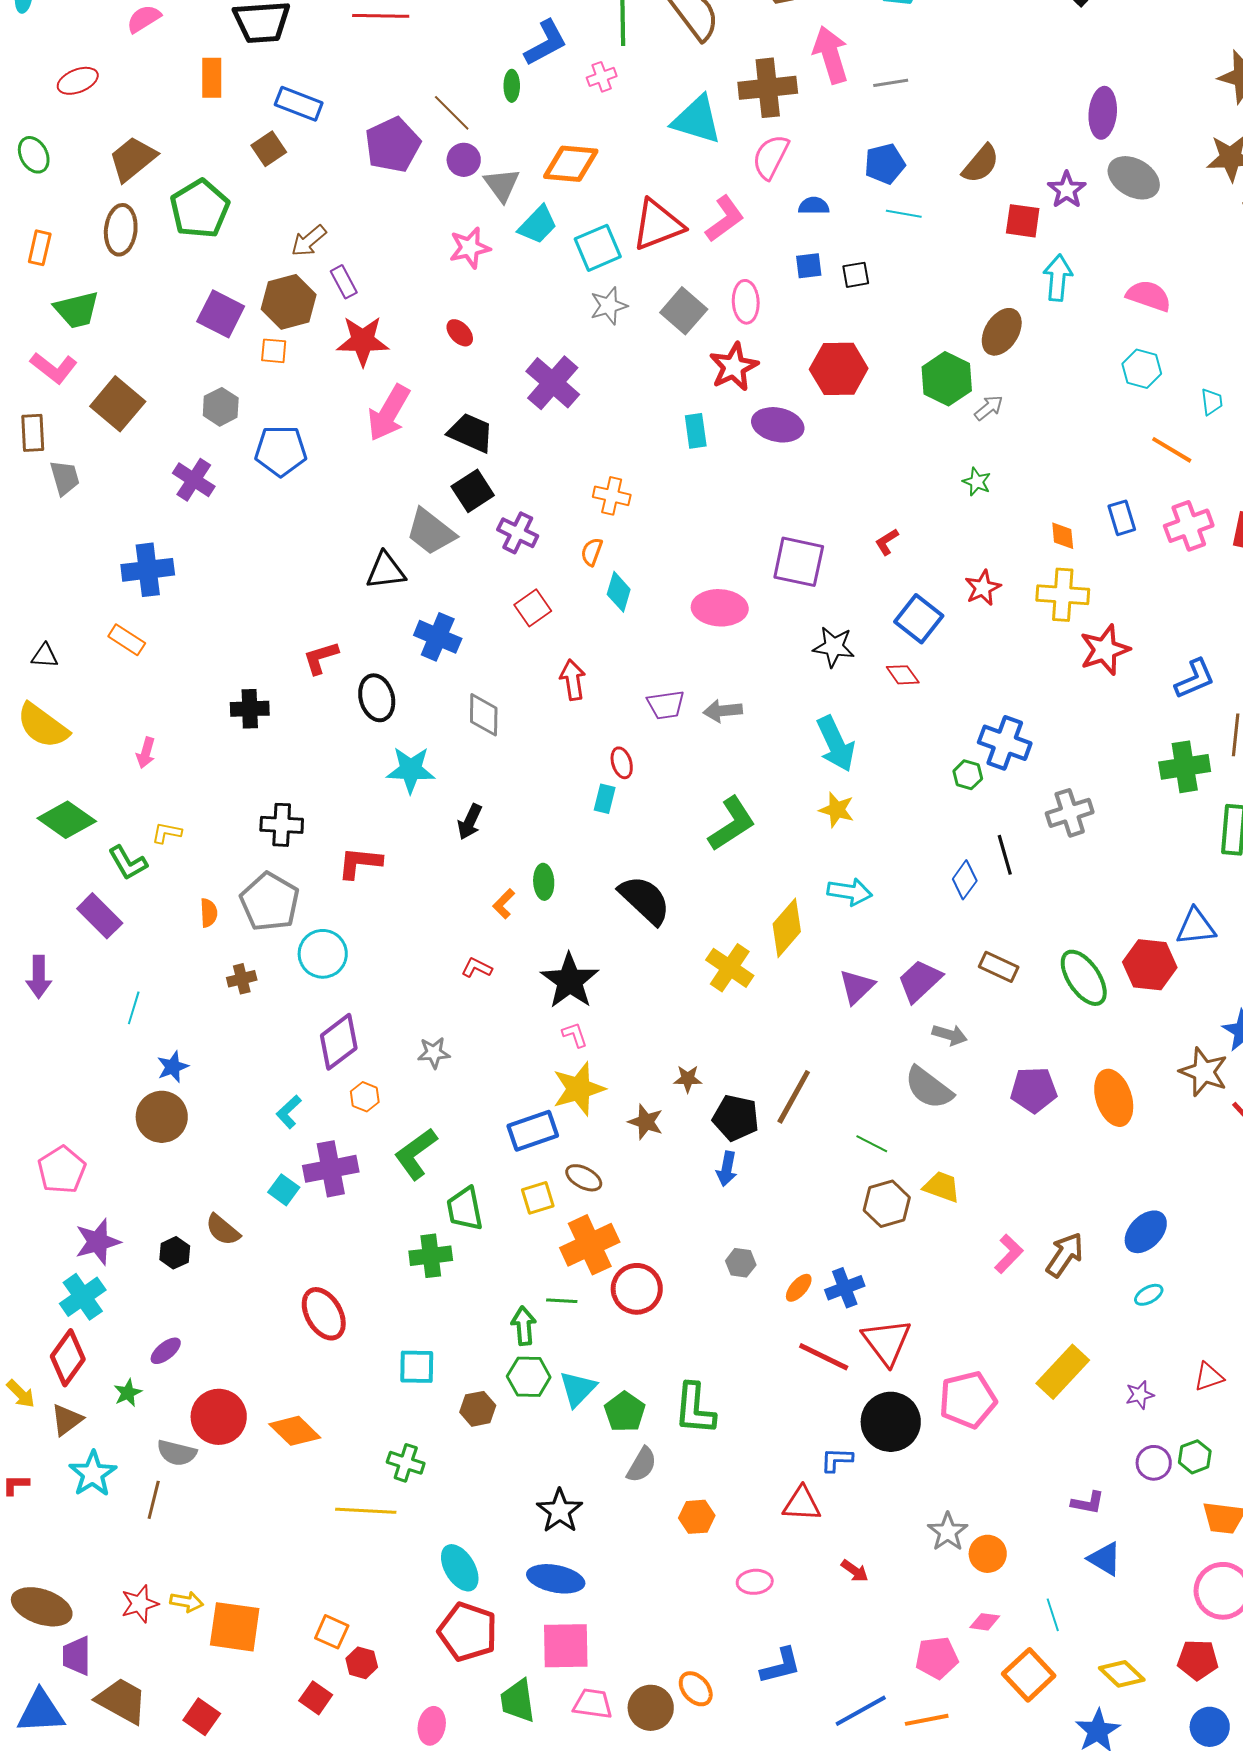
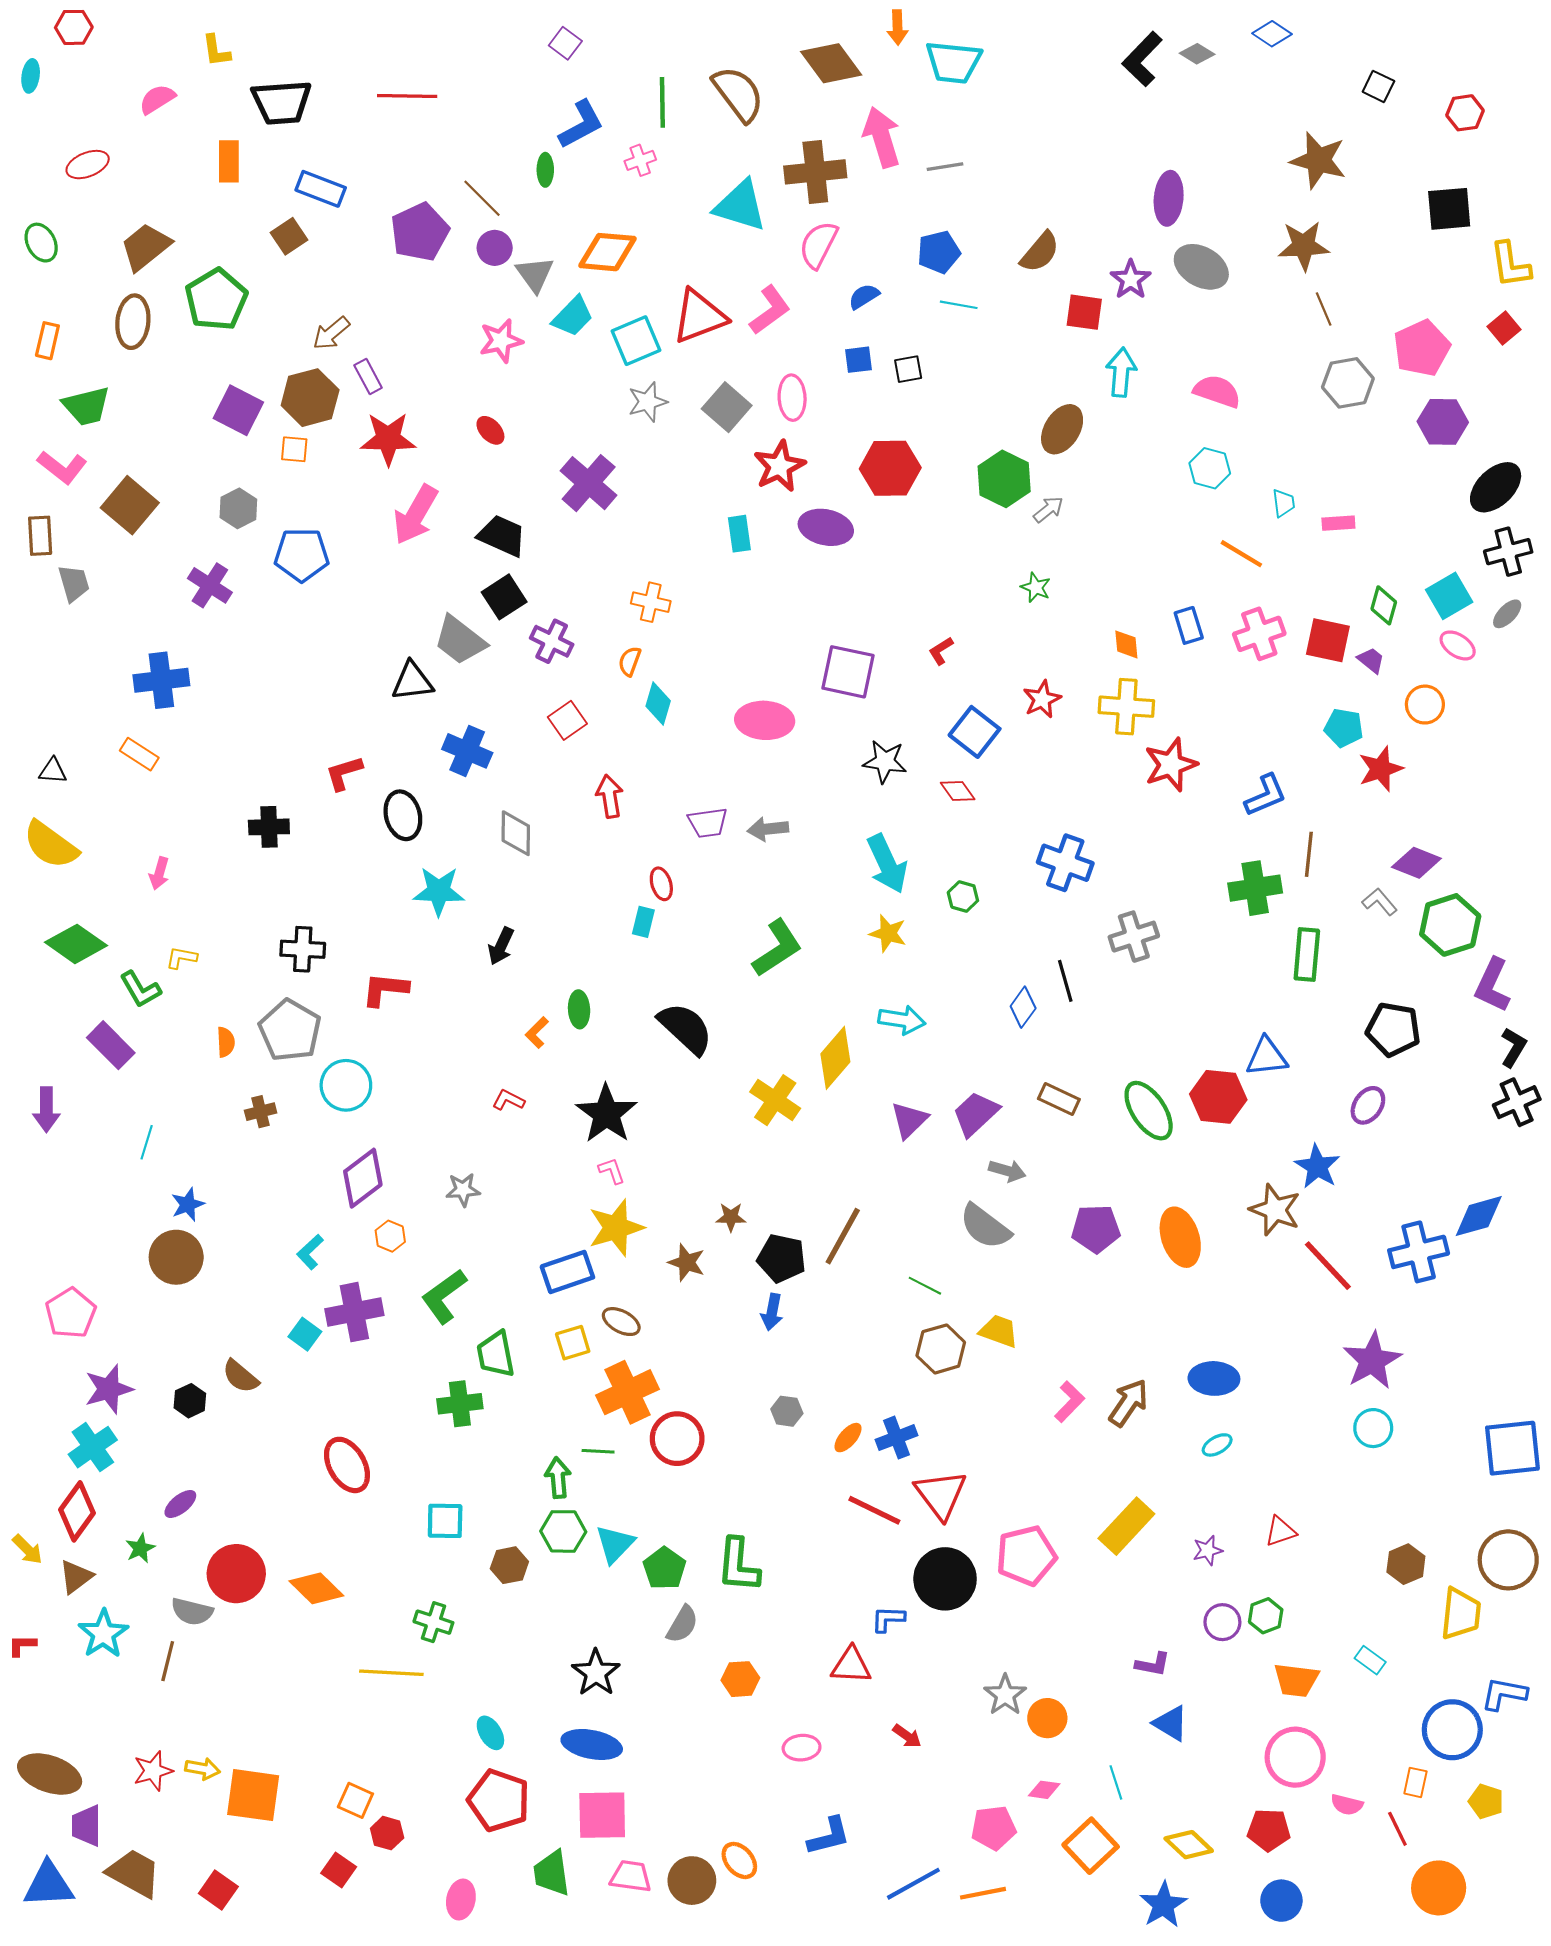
blue semicircle: (814, 206) -> (864, 296), turned -32
green hexagon: (968, 775) -> (963, 896), moved
blue ellipse: (1146, 1232) -> (1214, 1378), turned 48
cyan ellipse: (460, 1568) -> (490, 1733), size x0.7

